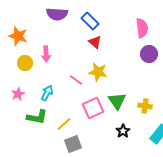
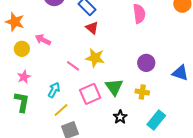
pink arrow: (46, 54) -> (43, 40), turned 119
purple circle: (149, 54) -> (146, 63), moved
cyan arrow: (47, 93) -> (54, 90), moved
pink star: (18, 94) -> (24, 77), moved
green L-shape: (37, 117) -> (22, 102), moved, turned -90

